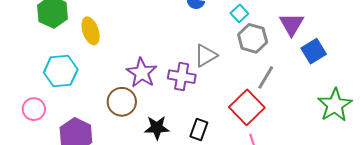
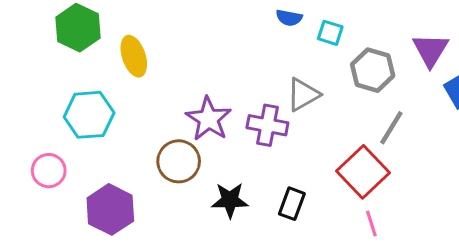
cyan square: (239, 13) -> (330, 33), moved, turned -30

